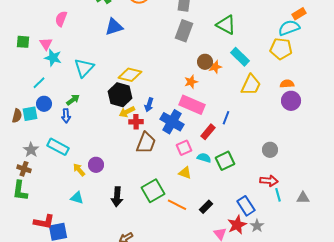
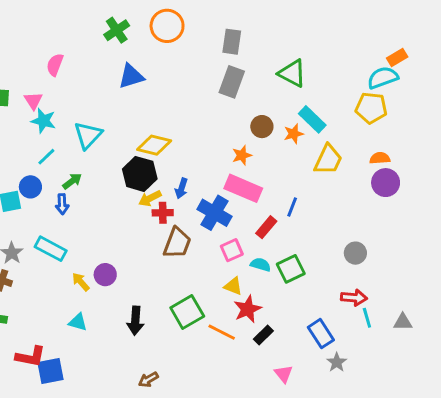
orange star: (215, 67) -> (294, 134), moved
cyan line: (39, 83) -> (46, 157), moved
red star: (237, 225) -> (248, 309), moved

